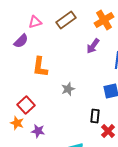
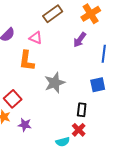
pink triangle: (35, 22) -> (36, 38), moved, turned 40
gray star: (68, 89) -> (55, 83), size x1.5
red cross: (108, 131) -> (79, 130), moved

